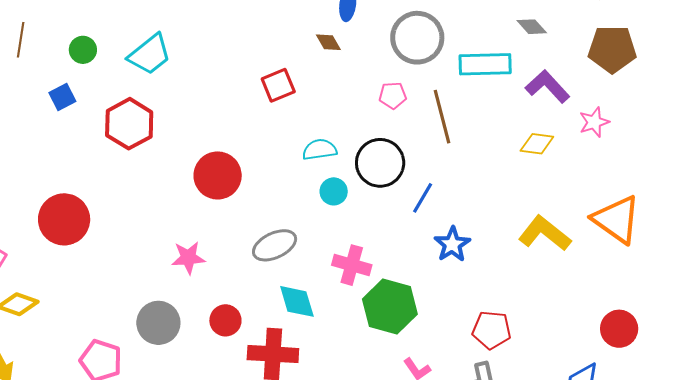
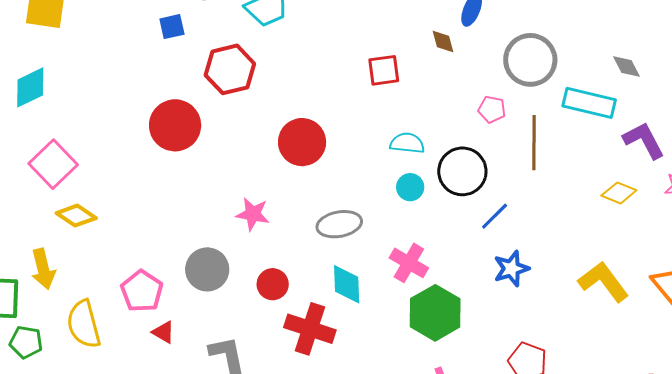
gray diamond: (532, 27) -> (626, 67), moved
red circle: (64, 219) -> (175, 125), moved

